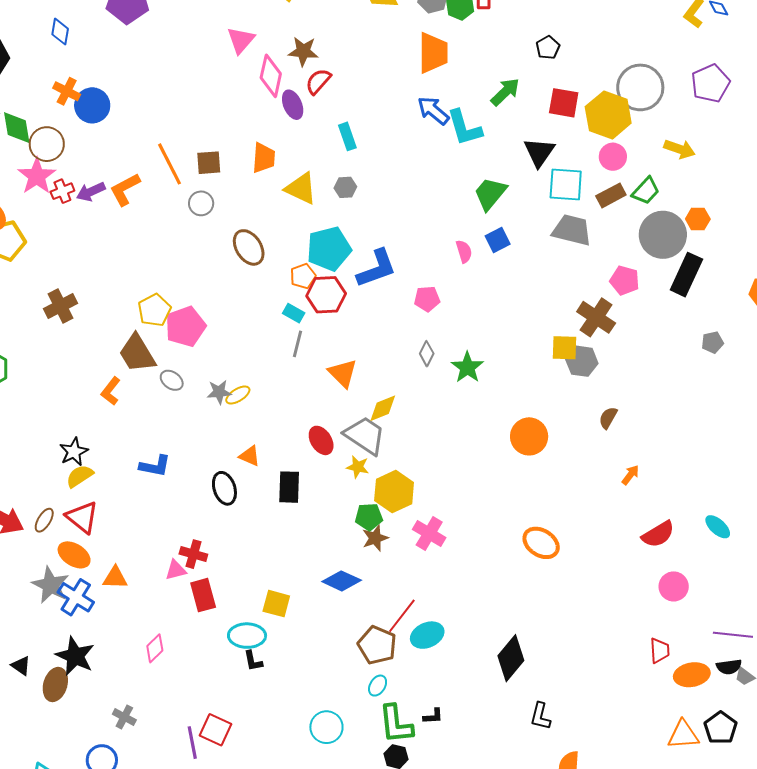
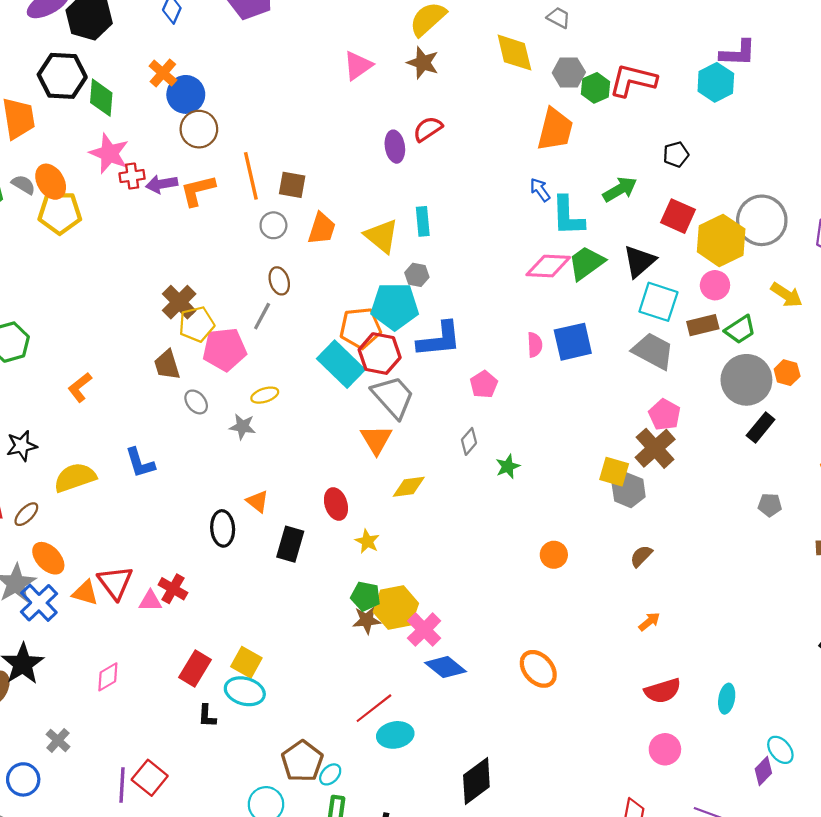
brown star: (303, 51) -> (423, 63), moved
pink diamond: (271, 76) -> (548, 266), moved, turned 66
blue arrow: (433, 111) -> (540, 190), size x0.7
cyan rectangle: (347, 136) -> (423, 221), moved
brown circle: (47, 144) -> (199, 129), moved
orange trapezoid: (264, 158) -> (322, 229), moved
pink star: (37, 176) -> (109, 153), turned -30
gray hexagon: (345, 187) -> (417, 275), moved
green trapezoid: (490, 194) -> (586, 263), moved
blue square: (498, 240) -> (573, 342), size x1.5
brown ellipse: (249, 247) -> (279, 281), moved, size x0.7
black rectangle: (686, 275) -> (761, 427), size x0.7
orange pentagon: (303, 276) -> (360, 328), size x1.5
pink pentagon: (625, 280) -> (665, 415), moved
pink pentagon: (427, 299) -> (484, 384), turned 30
brown cross: (61, 306) -> (179, 302), moved, turned -32
cyan rectangle: (294, 313) -> (341, 364), size x2.0
gray line: (298, 344) -> (262, 316), moved
brown trapezoid: (137, 353) -> (167, 365), size x0.7
green star: (467, 367) -> (508, 466), size x0.7
orange L-shape: (111, 391) -> (80, 387), moved
yellow ellipse: (238, 395) -> (265, 395), moved
gray trapezoid: (365, 435) -> (393, 397), moved
orange circle: (529, 436) -> (554, 555), size x0.7
black star: (74, 452) -> (22, 446), moved
blue L-shape: (155, 466) -> (140, 463), moved, turned 48
yellow semicircle: (80, 476) -> (75, 477), size x1.4
yellow hexagon: (394, 492) -> (396, 608), moved
red triangle: (82, 517) -> (115, 583), moved
cyan ellipse: (718, 527) -> (727, 699), turned 44
blue diamond: (342, 581) -> (446, 667), moved
red rectangle: (203, 595) -> (195, 668), moved, turned 32
cyan ellipse: (247, 636) -> (245, 691), moved
brown pentagon: (377, 645) -> (302, 761), moved

